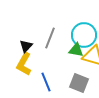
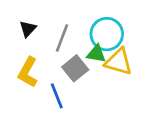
black triangle: (26, 46) -> (28, 29), moved
gray square: (79, 83) -> (75, 68), moved, turned 30

